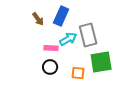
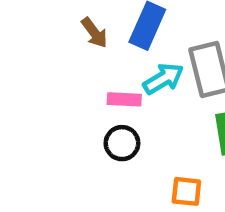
orange square: (78, 73) -> (186, 191), moved

